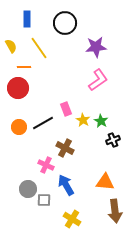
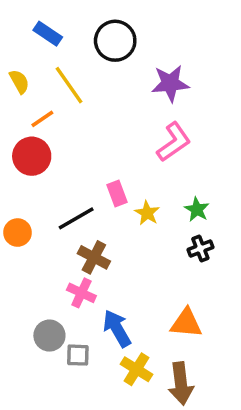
blue rectangle: (27, 19) -> (48, 34), turned -56
orange line: (24, 67) -> (42, 119), turned -32
green star: (101, 121) -> (197, 209), moved
orange circle: (19, 127) -> (18, 233), moved
brown cross: (65, 148) -> (94, 257), moved
brown arrow: (115, 211) -> (181, 383), moved
yellow cross: (72, 219) -> (136, 369), moved

